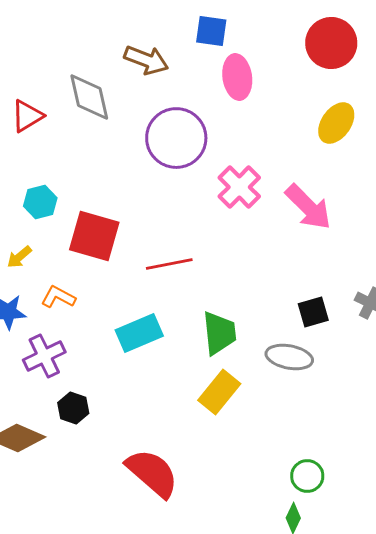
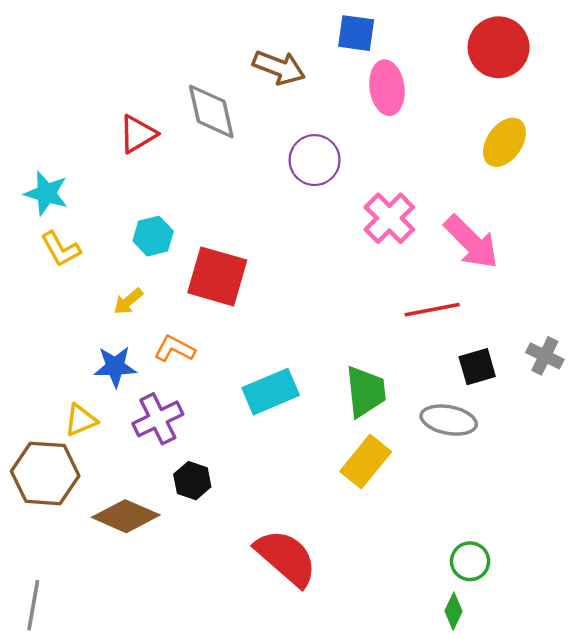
purple circle: (176, 138) -> (315, 160), size x0.7
red line: (169, 264) -> (432, 310), moved

